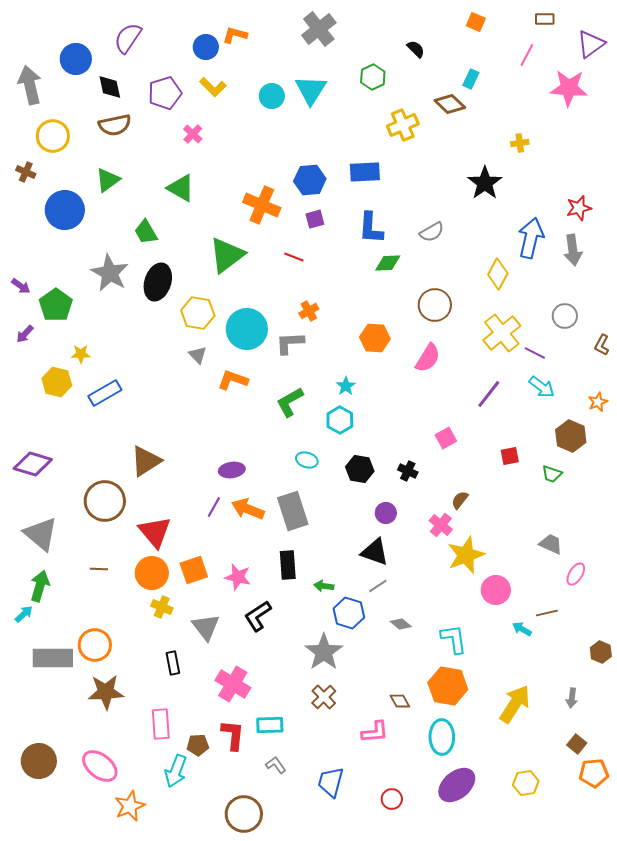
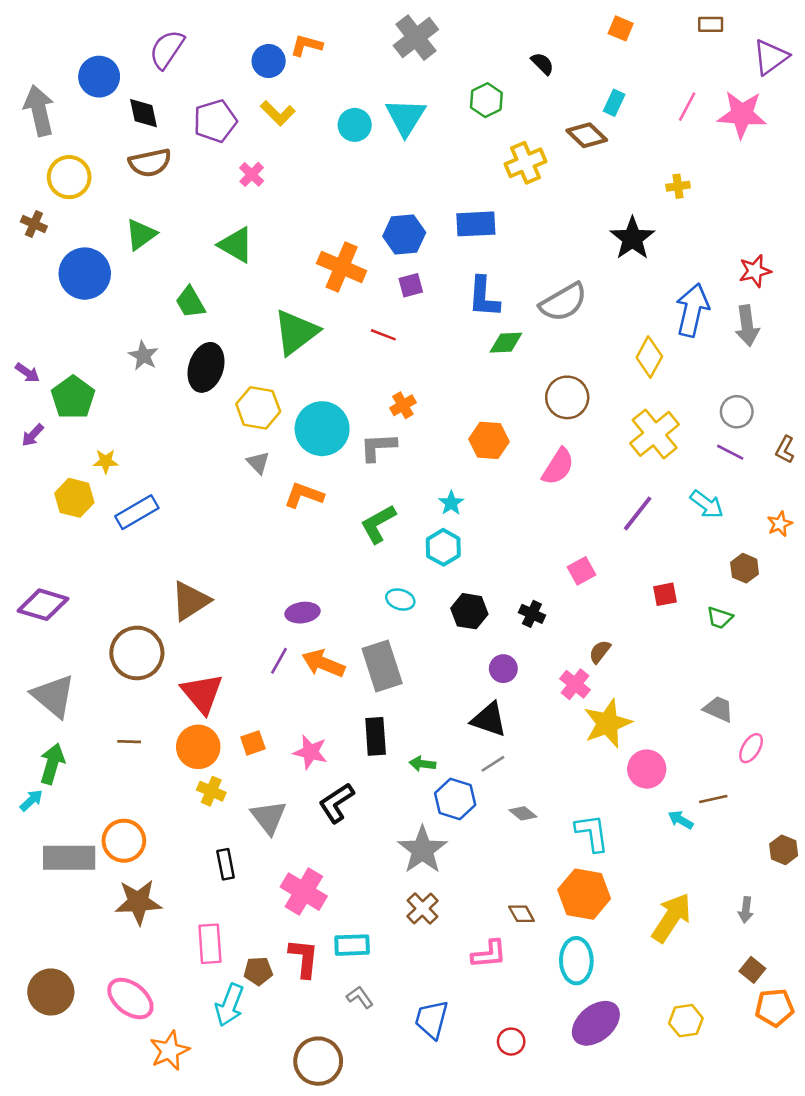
pink line: (527, 55) -> (687, 107), moved
gray semicircle: (432, 232) -> (563, 302), size x1.5
gray star: (110, 273) -> (143, 356), size x0.6
purple line: (535, 353) -> (730, 452), moved
brown hexagon: (571, 436) -> (745, 568), size x0.7
orange square: (194, 570) -> (253, 743), size x0.7

